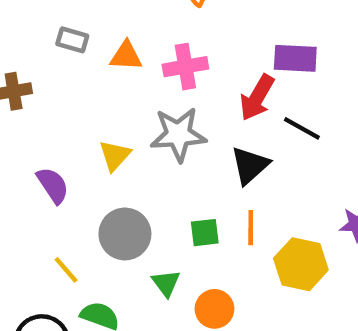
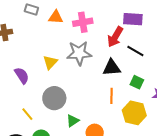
black triangle: (250, 165) -> (112, 68), turned 36
green square: (205, 233) -> (137, 82), moved, turned 32
green triangle: (166, 283) -> (73, 121), turned 32

